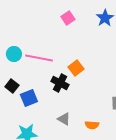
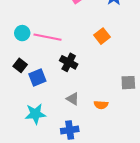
orange square: (76, 68) -> (102, 36), moved

